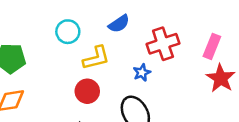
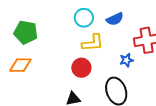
cyan circle: (68, 32) -> (84, 18), moved

